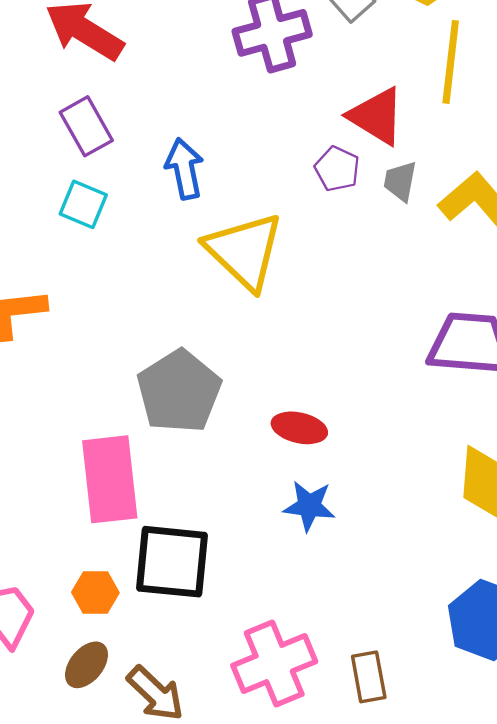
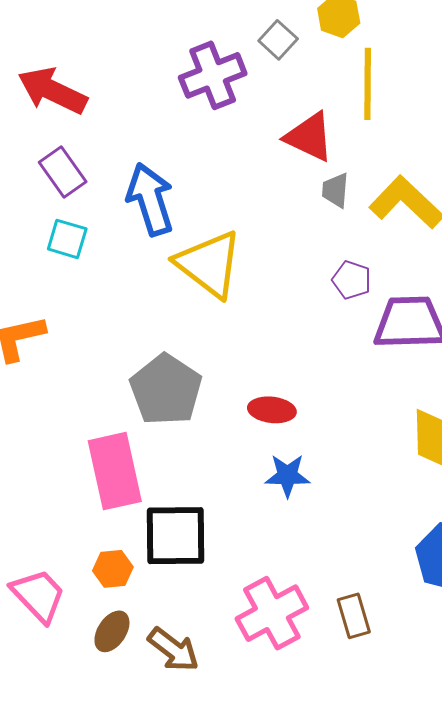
blue arrow: (184, 169) -> (150, 199), size x1.4
purple pentagon: (337, 169) -> (352, 280), moved

